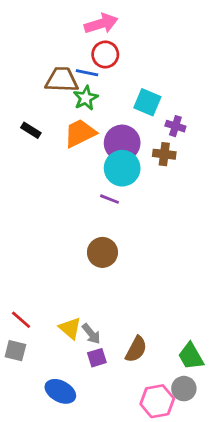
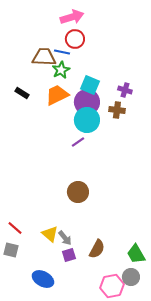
cyan square: (147, 102) -> (90, 85), moved
purple line: (109, 199) -> (78, 142), turned -56
brown circle: (102, 252) -> (78, 192), moved

